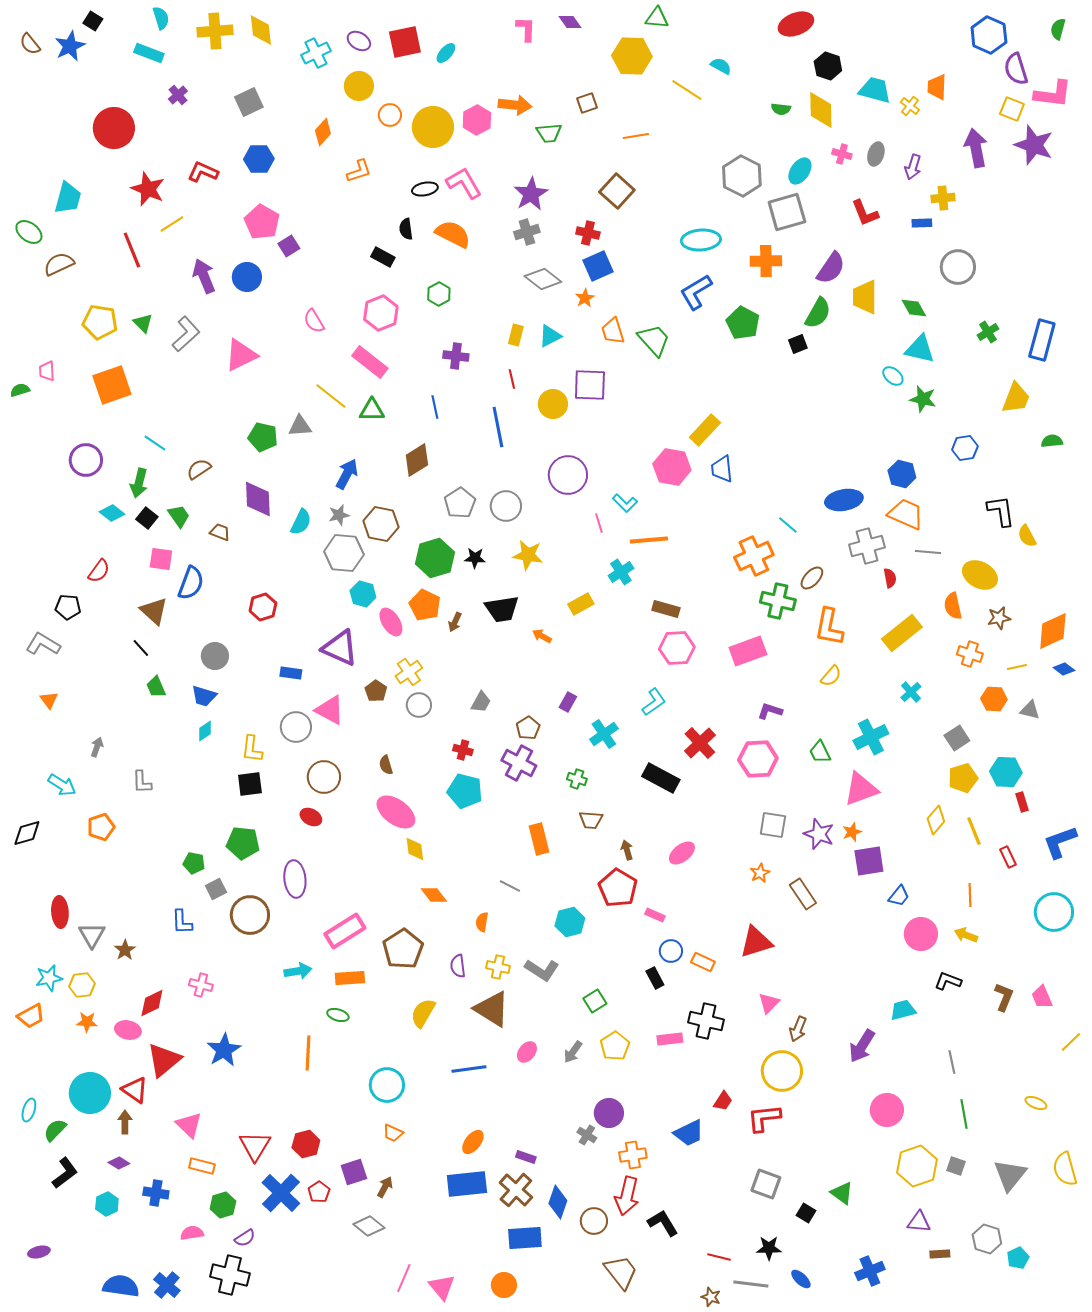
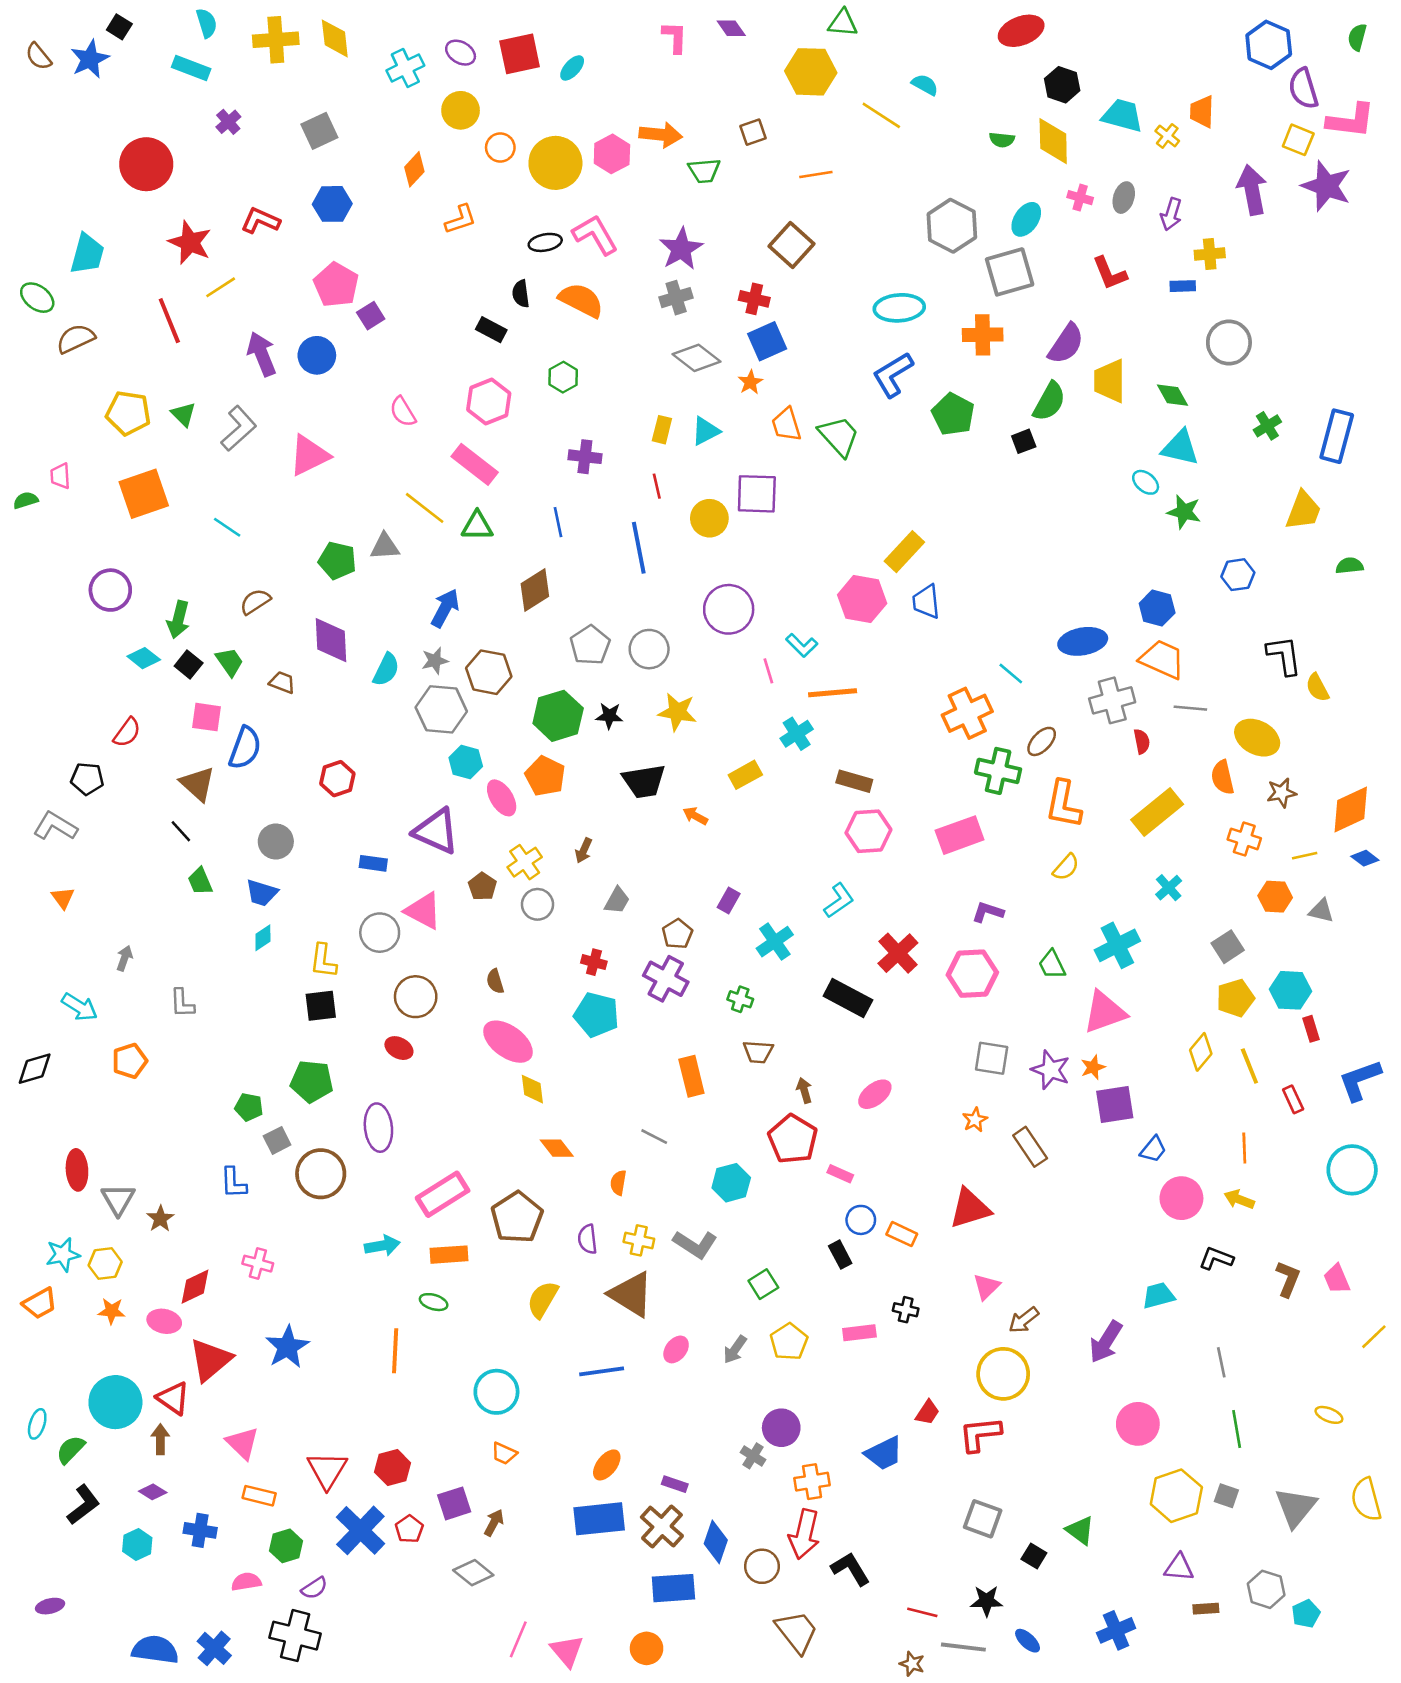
cyan line: (155, 443) -> (227, 527), moved
brown arrow: (455, 622) -> (584, 850), moved
black cross: (706, 1021) -> (906, 1310), size x0.6
brown arrow: (798, 1029) -> (1024, 1320), turned 30

